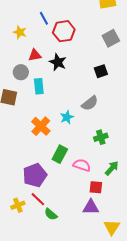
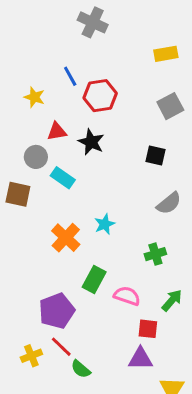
black square: (101, 71) -> (155, 155), turned 32
cyan rectangle: (39, 86) -> (63, 178), turned -49
gray semicircle: (90, 103) -> (169, 203), moved

